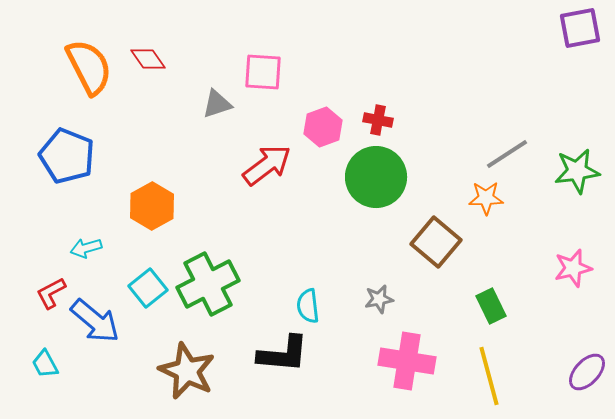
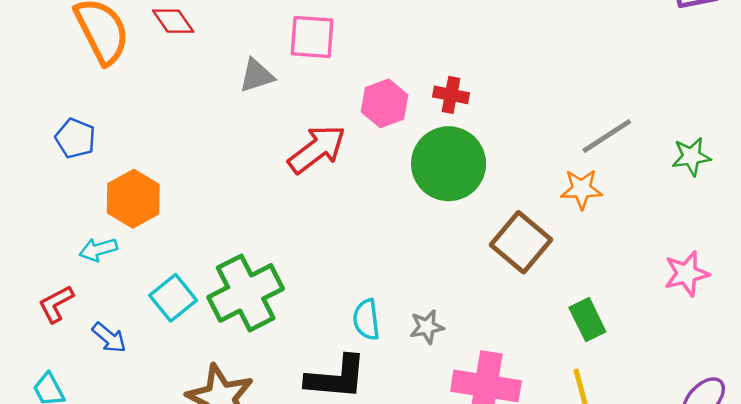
blue pentagon: (67, 156) -> (75, 138), size x0.6
green star: (577, 171) -> (691, 156), size x0.7
orange hexagon: (152, 206) -> (133, 199), moved
gray star: (379, 299) -> (427, 327), moved
blue arrow: (95, 321) -> (109, 338), size x0.6

